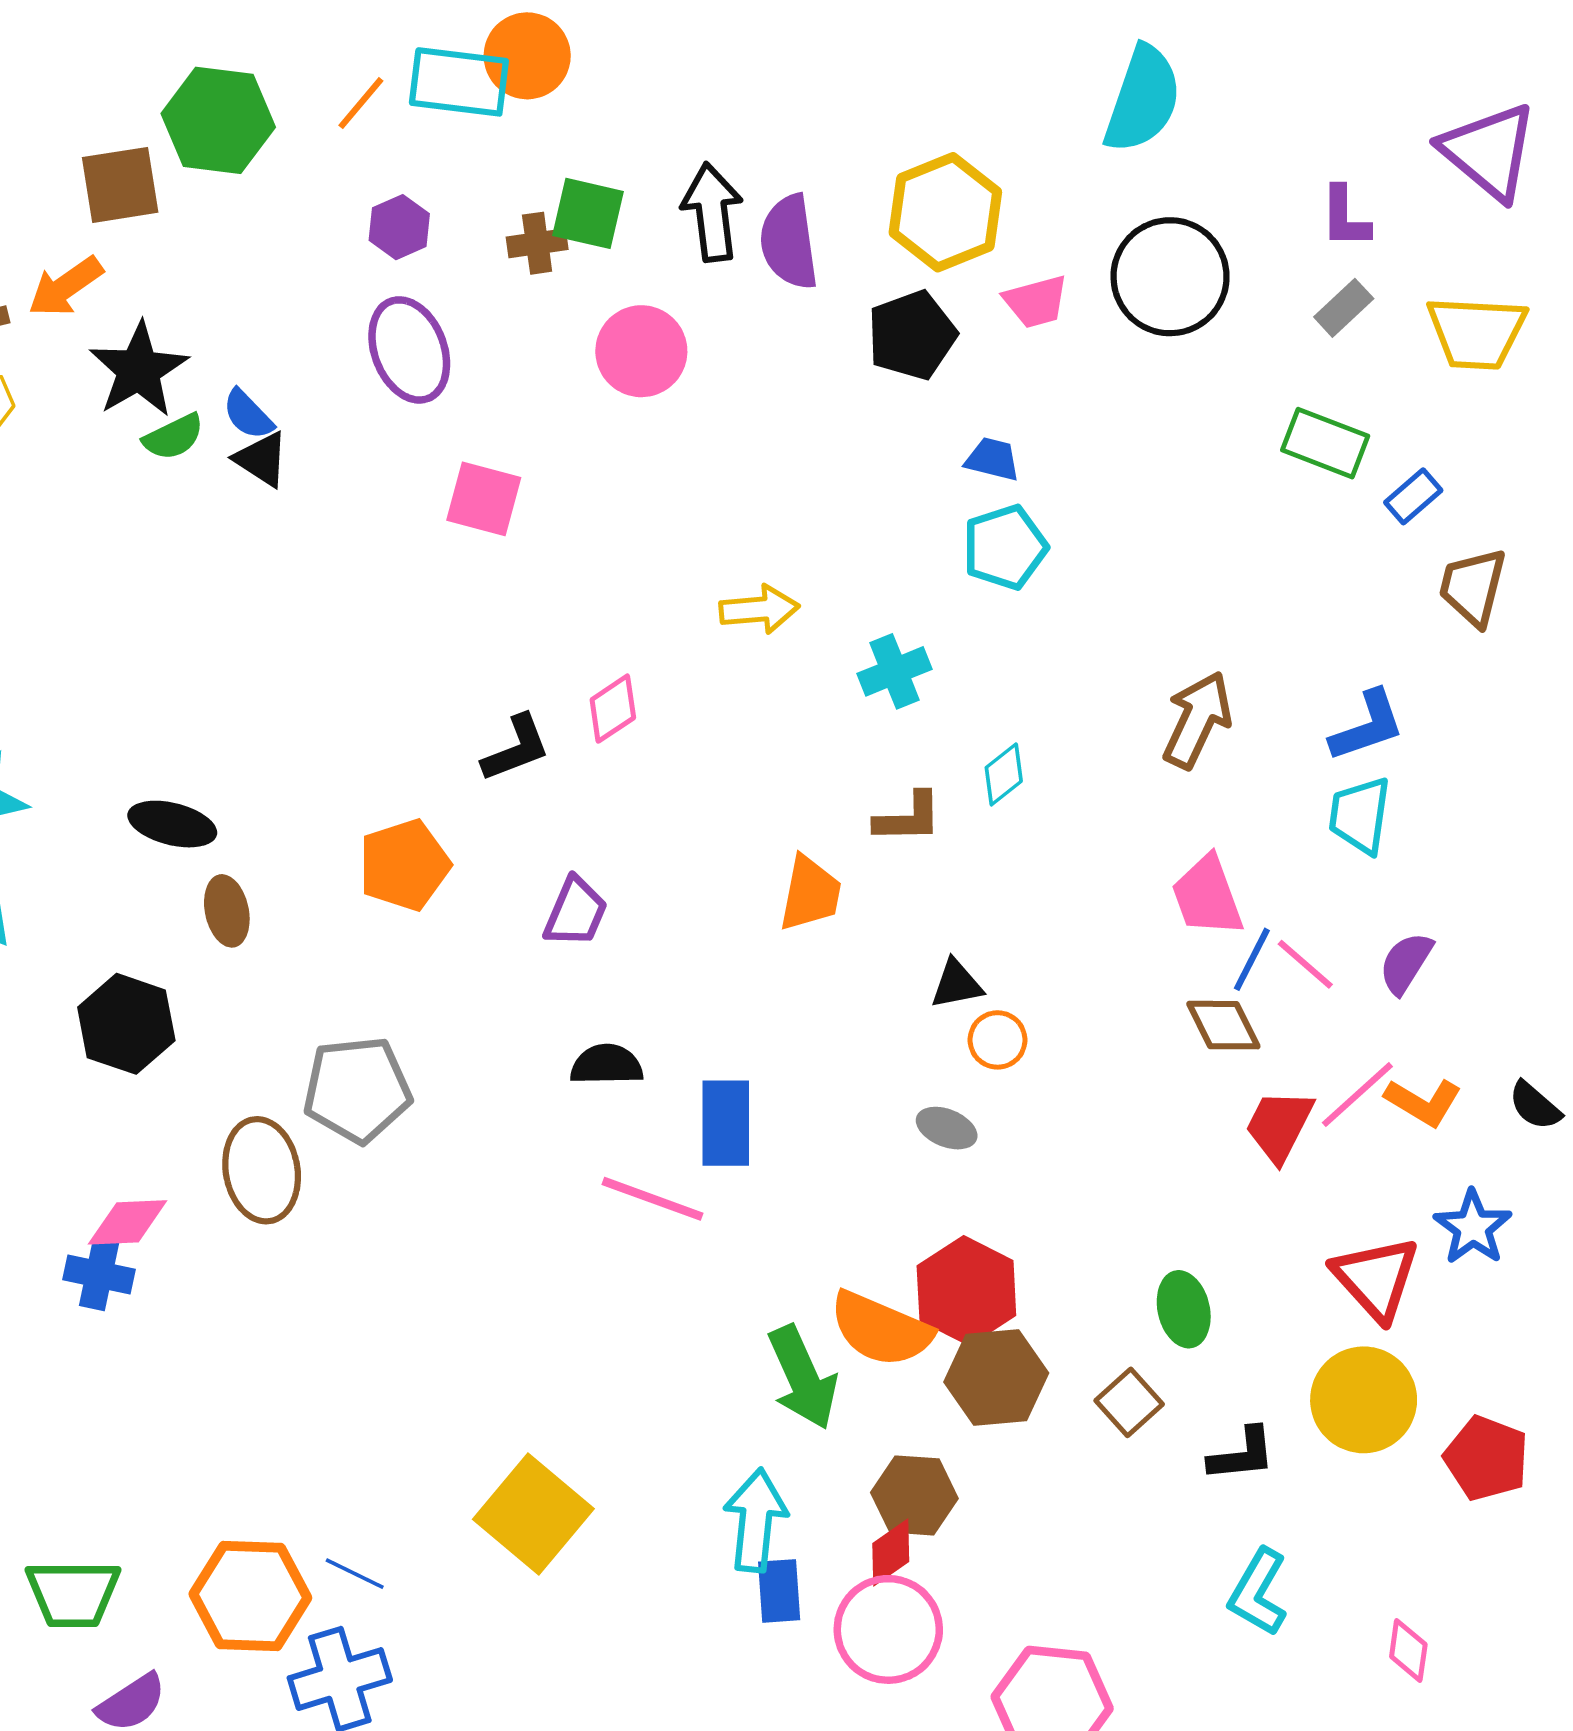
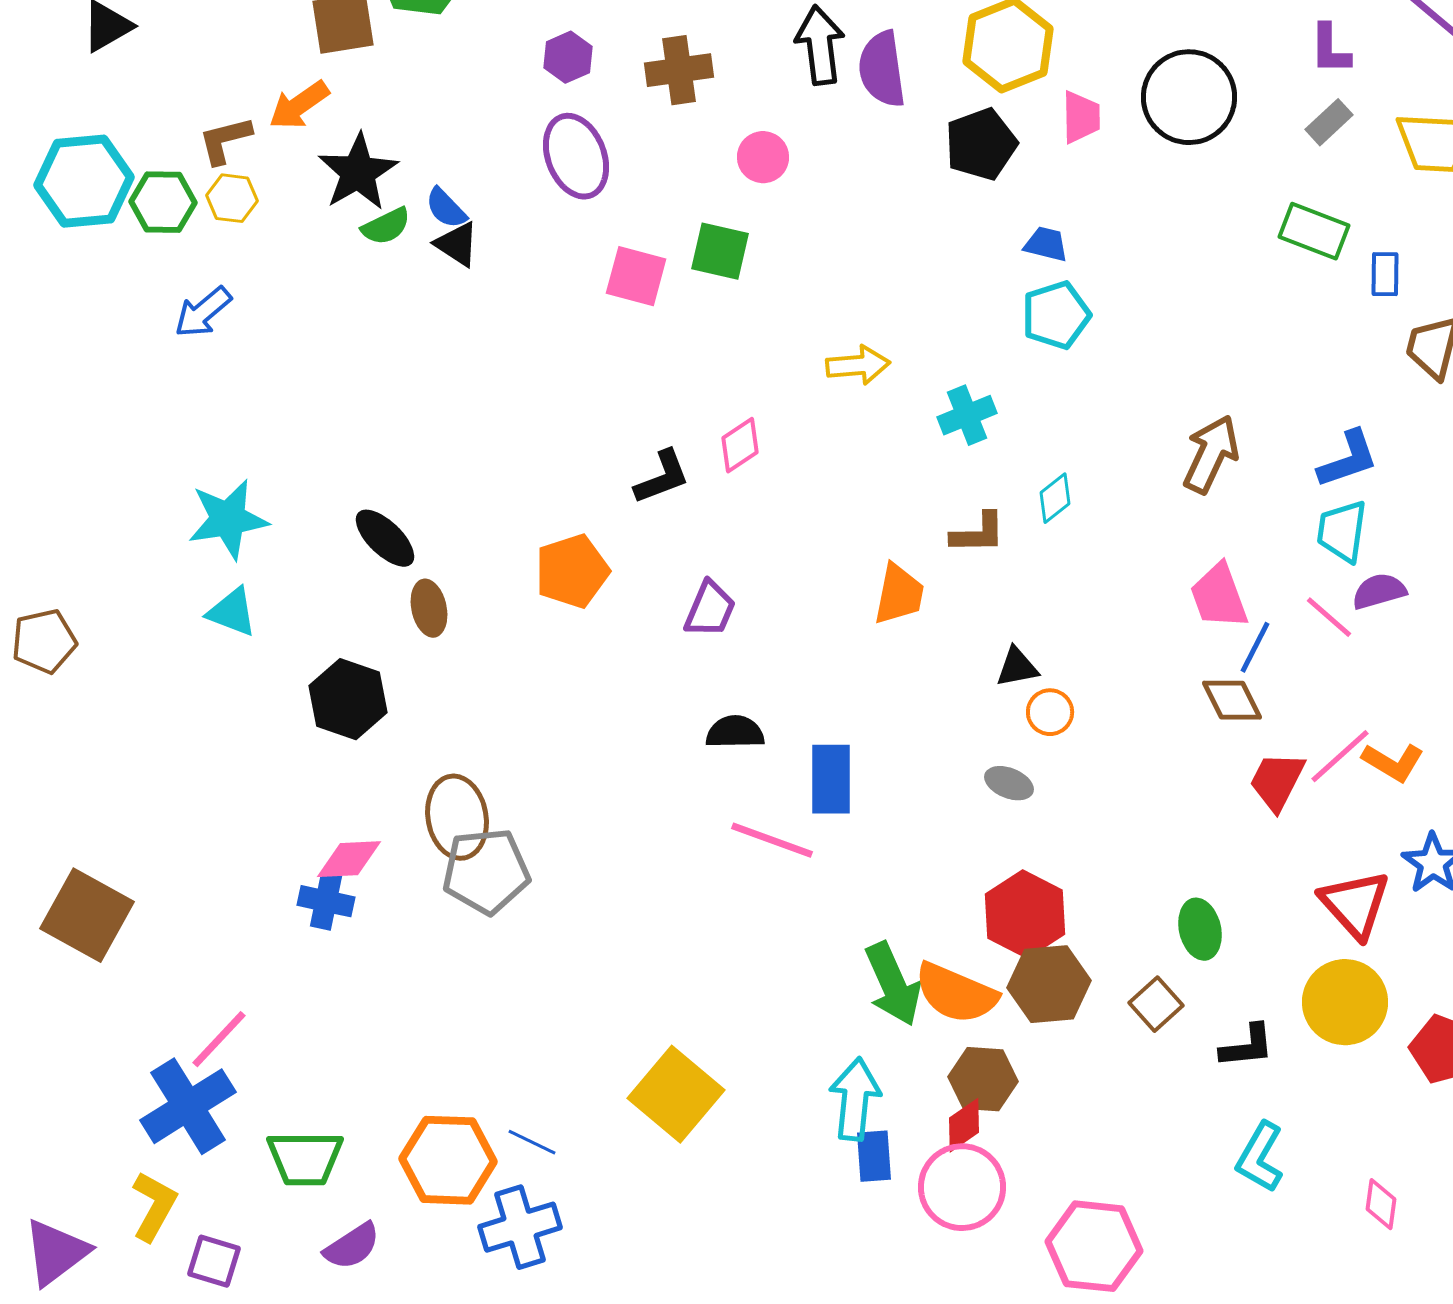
green square: (588, 213) -> (720, 251), moved
brown cross: (537, 243) -> (679, 70), size x1.4
pink trapezoid: (1036, 302) -> (1081, 117), turned -76
pink circle: (641, 351) -> (763, 157), size x0.7
blue rectangle: (1413, 496) -> (1385, 274), turned -48
black ellipse: (172, 824) -> (385, 538), turned 30
purple semicircle: (1406, 963) -> (1379, 591), moved, turned 42
pink line: (1305, 964) -> (1329, 617), moved
gray pentagon: (357, 1090) -> (486, 871), moved
orange semicircle: (881, 1329) -> (956, 993), moved

